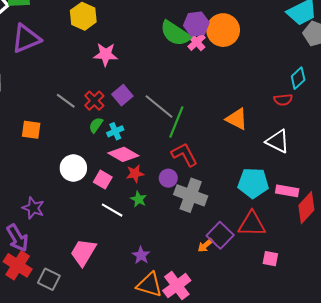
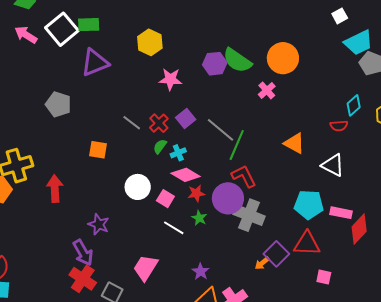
purple hexagon: (196, 24) -> (215, 64), moved
pink cross: (197, 42) -> (267, 90), moved
purple circle: (168, 178) -> (228, 198), size x1.8

